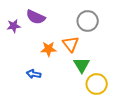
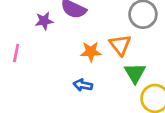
blue arrow: (34, 74) -> (83, 85), moved

